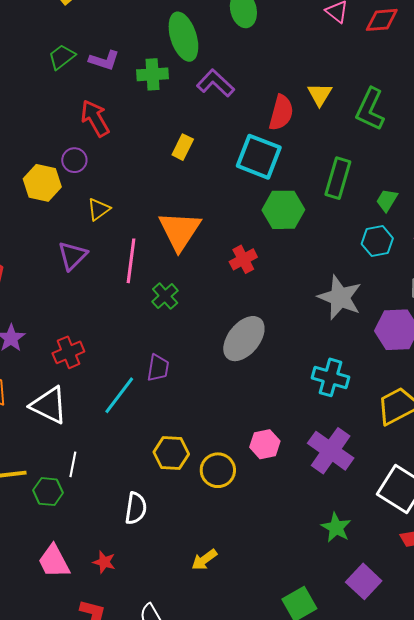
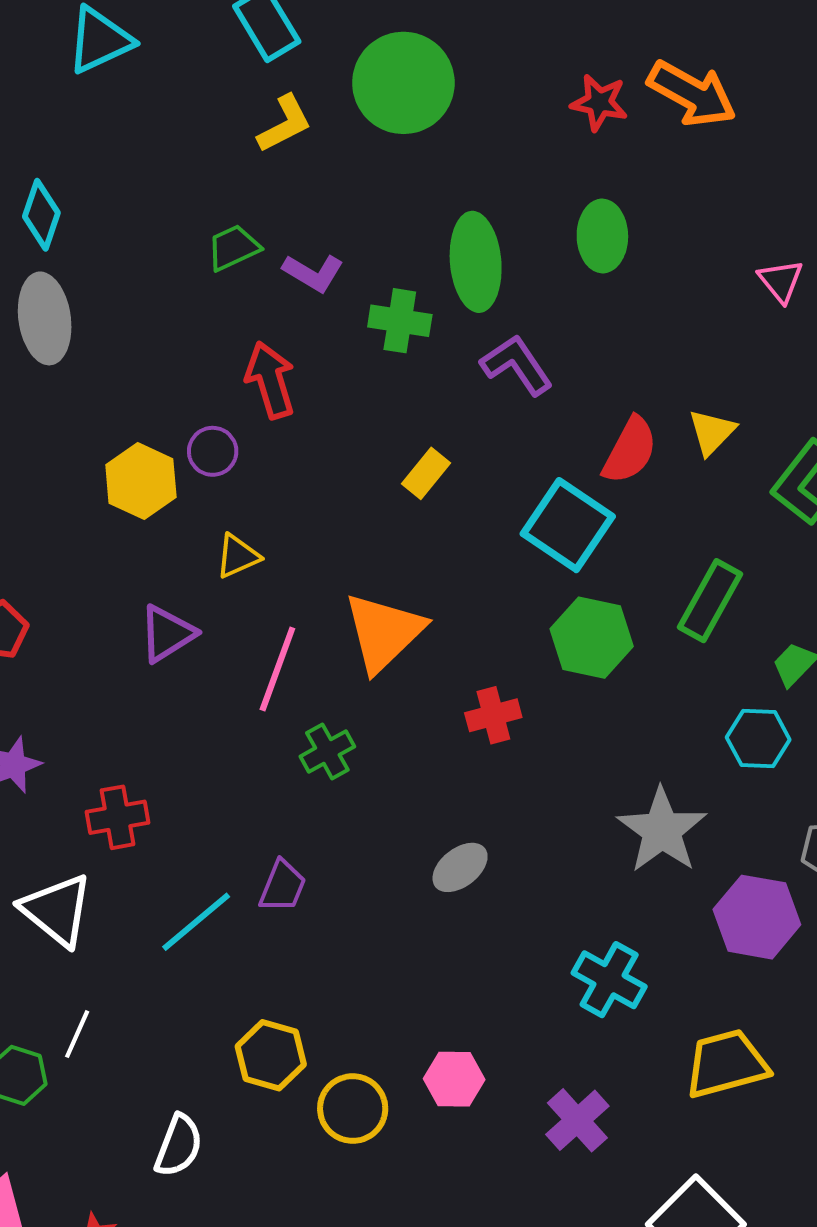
gray ellipse: (244, 339) -> (460, 867), size x0.6
purple cross: (331, 451) -> (577, 1120), size x0.7

